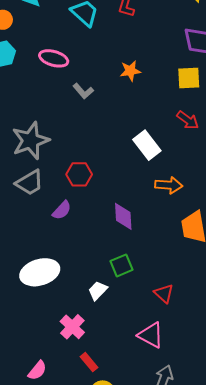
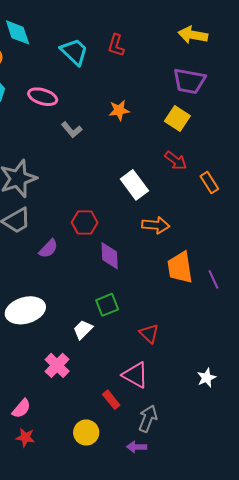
yellow square: (189, 78) -> (177, 118), turned 35
red hexagon: (79, 174) -> (85, 222), moved
red rectangle: (89, 362) -> (111, 400), moved

